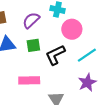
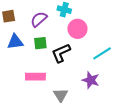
cyan line: (87, 55) -> (102, 53), moved
purple star: (87, 82) -> (91, 80), turned -30

